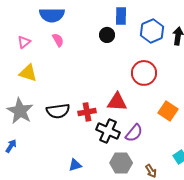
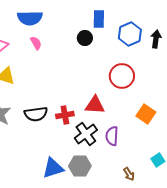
black cross: (108, 131) -> (86, 134), turned 30
purple semicircle: (134, 133) -> (112, 136), turned 144
gray hexagon: (121, 163) -> (80, 166), moved
blue triangle: (75, 165) -> (53, 168), size x1.6

